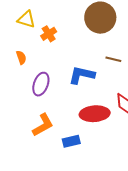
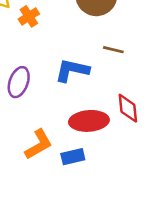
orange L-shape: (43, 125) -> (39, 144), moved
blue rectangle: (71, 141) -> (73, 157), moved

